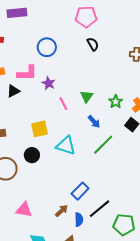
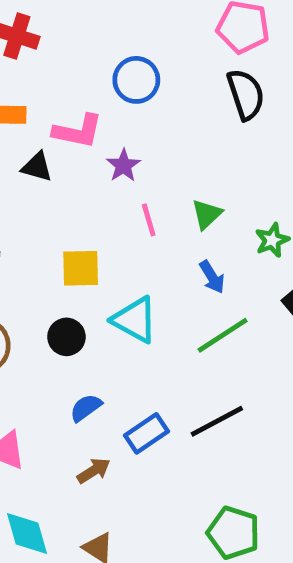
black semicircle: (93, 44) -> (246, 94), size x1.5
black triangle: (13, 91) -> (37, 167), turned 32
black circle: (32, 155) -> (66, 337), moved
black line: (100, 209) -> (217, 421), moved
blue semicircle: (79, 219) -> (86, 408), moved, turned -136

